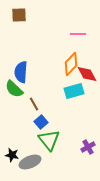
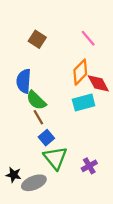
brown square: (19, 15) -> (37, 39), moved, turned 35
pink line: (78, 34) -> (88, 38), turned 49
green semicircle: (14, 89) -> (36, 100), moved
purple cross: (88, 147) -> (89, 166), moved

